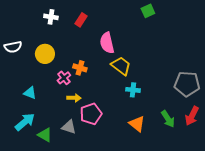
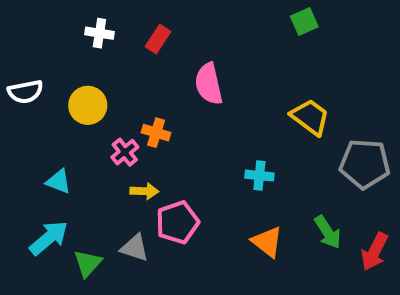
green square: (148, 11) -> (304, 21), moved
yellow trapezoid: (121, 66) -> (310, 117), moved
red arrow: (192, 116) -> (374, 252), moved
green triangle: (45, 135) -> (88, 263), turned 42

